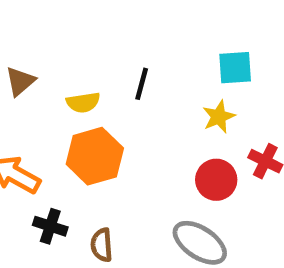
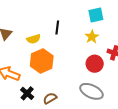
black cross: (50, 226) -> (27, 93), turned 32
brown semicircle: (102, 245) -> (50, 98), turned 72

